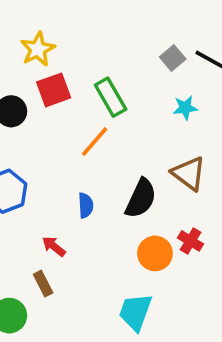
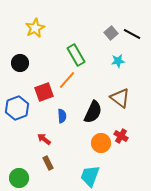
red square: (54, 90) -> (44, 92), moved
brown rectangle: (43, 284) -> (48, 163), moved

